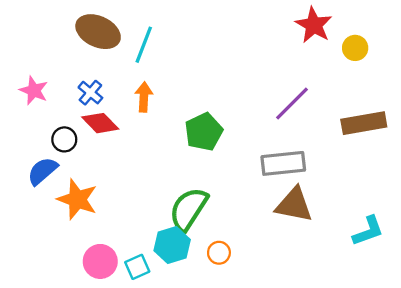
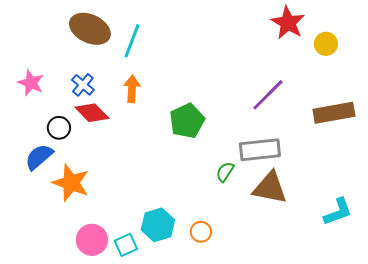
green semicircle: (188, 209) -> (225, 172), moved, size x0.5

